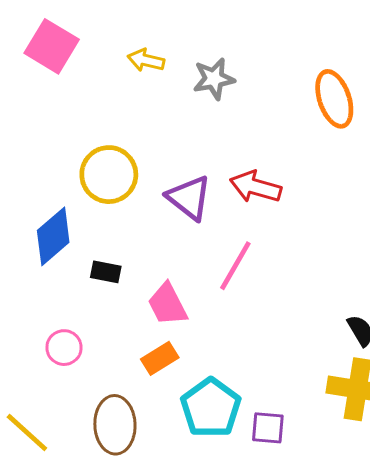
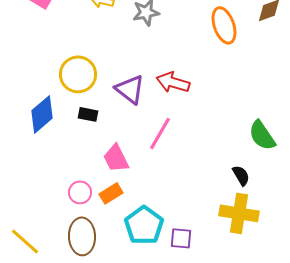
black rectangle: (106, 272) -> (88, 114), moved
pink circle: (64, 348) -> (80, 192), moved

